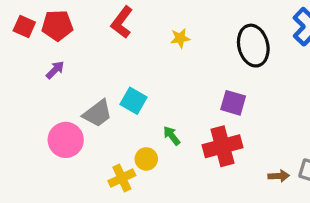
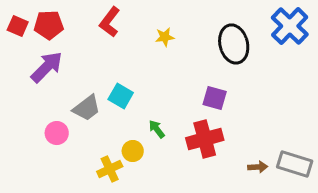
purple arrow: (55, 70) -> (47, 67), size x1.8
pink circle: (66, 140) -> (57, 133), size x0.7

